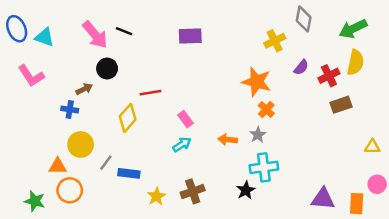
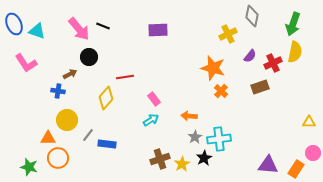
green arrow: (353, 29) -> (293, 24), turned -45
brown rectangle: (341, 105) -> (260, 87), moved
gray star: (258, 135) -> (195, 137), moved
yellow star: (157, 196) -> (182, 164), moved
orange rectangle: (357, 204) -> (296, 169), turned 30

